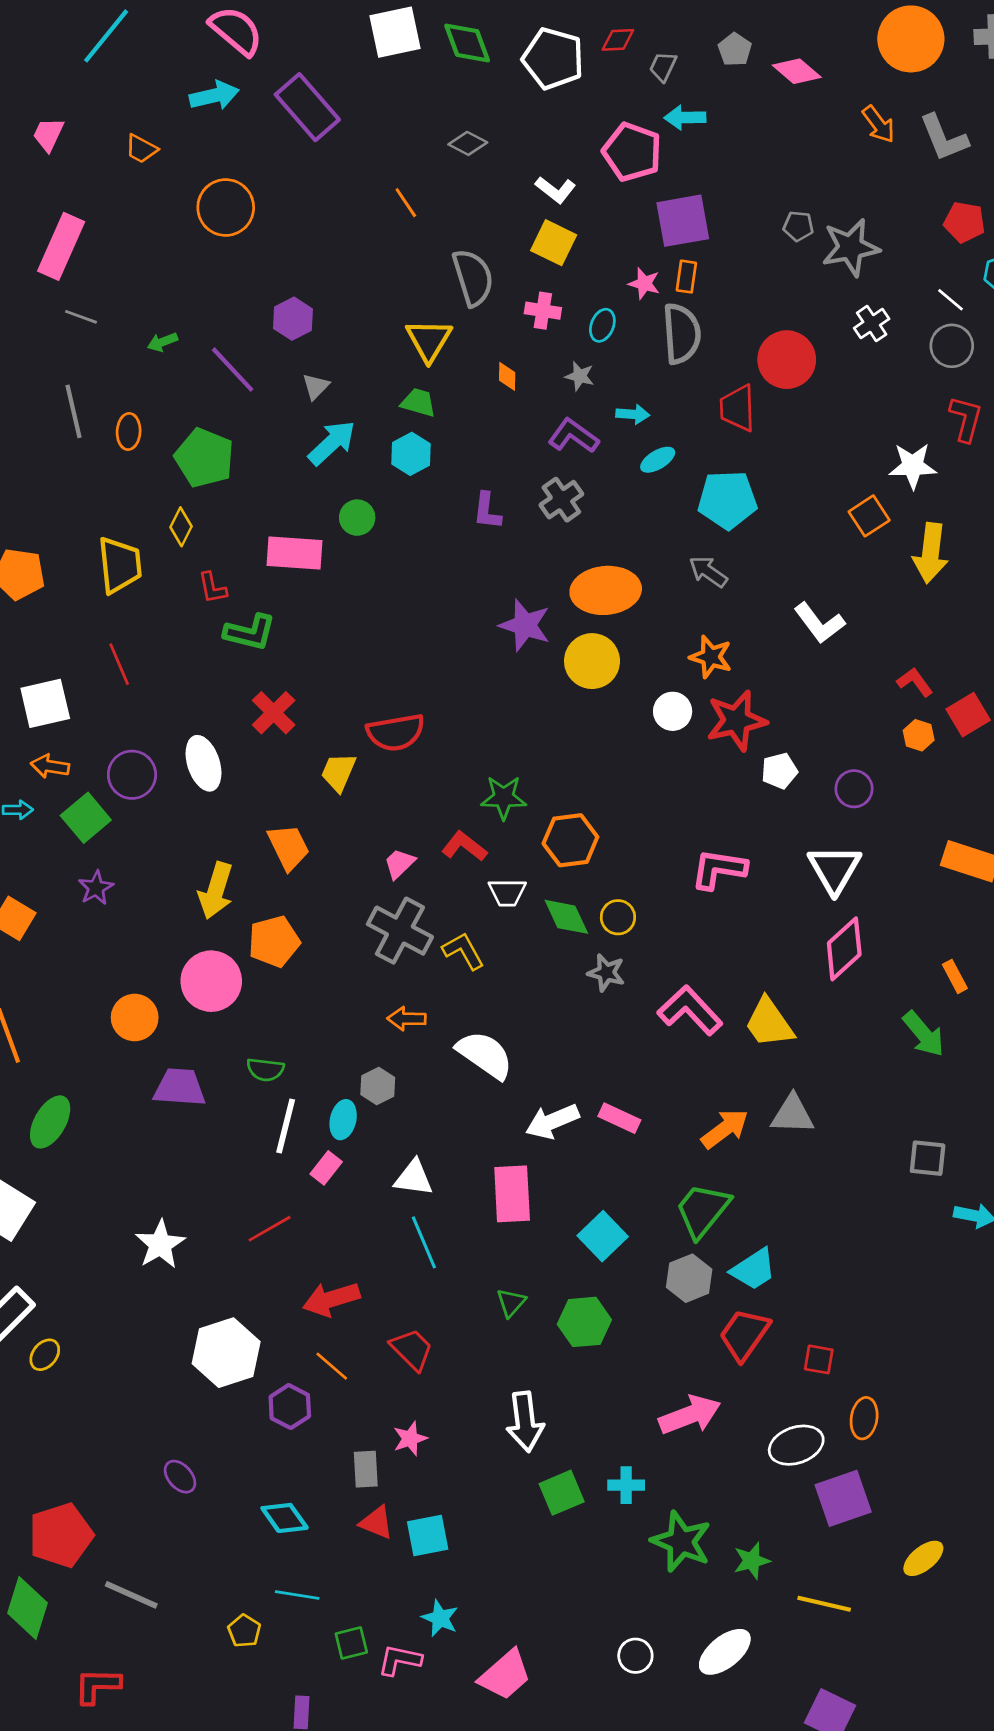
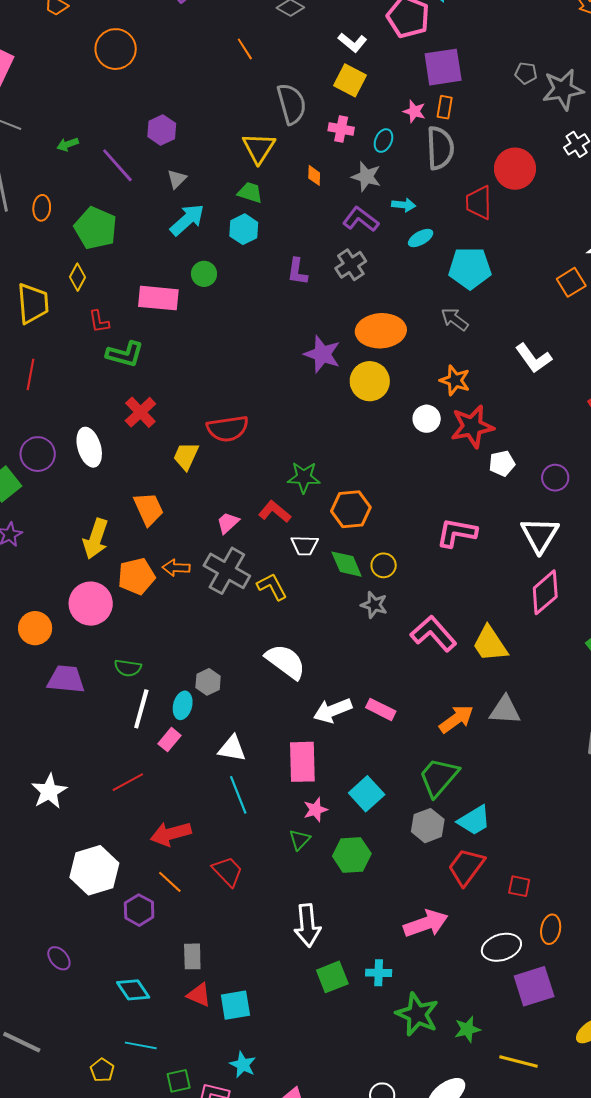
gray star: (580, 376) -> (366, 177), size x1.4
red line: (119, 664) -> (31, 374), turned 32
orange arrow: (407, 1019) -> (176, 568), moved
pink star: (410, 1439) -> (315, 810), moved

